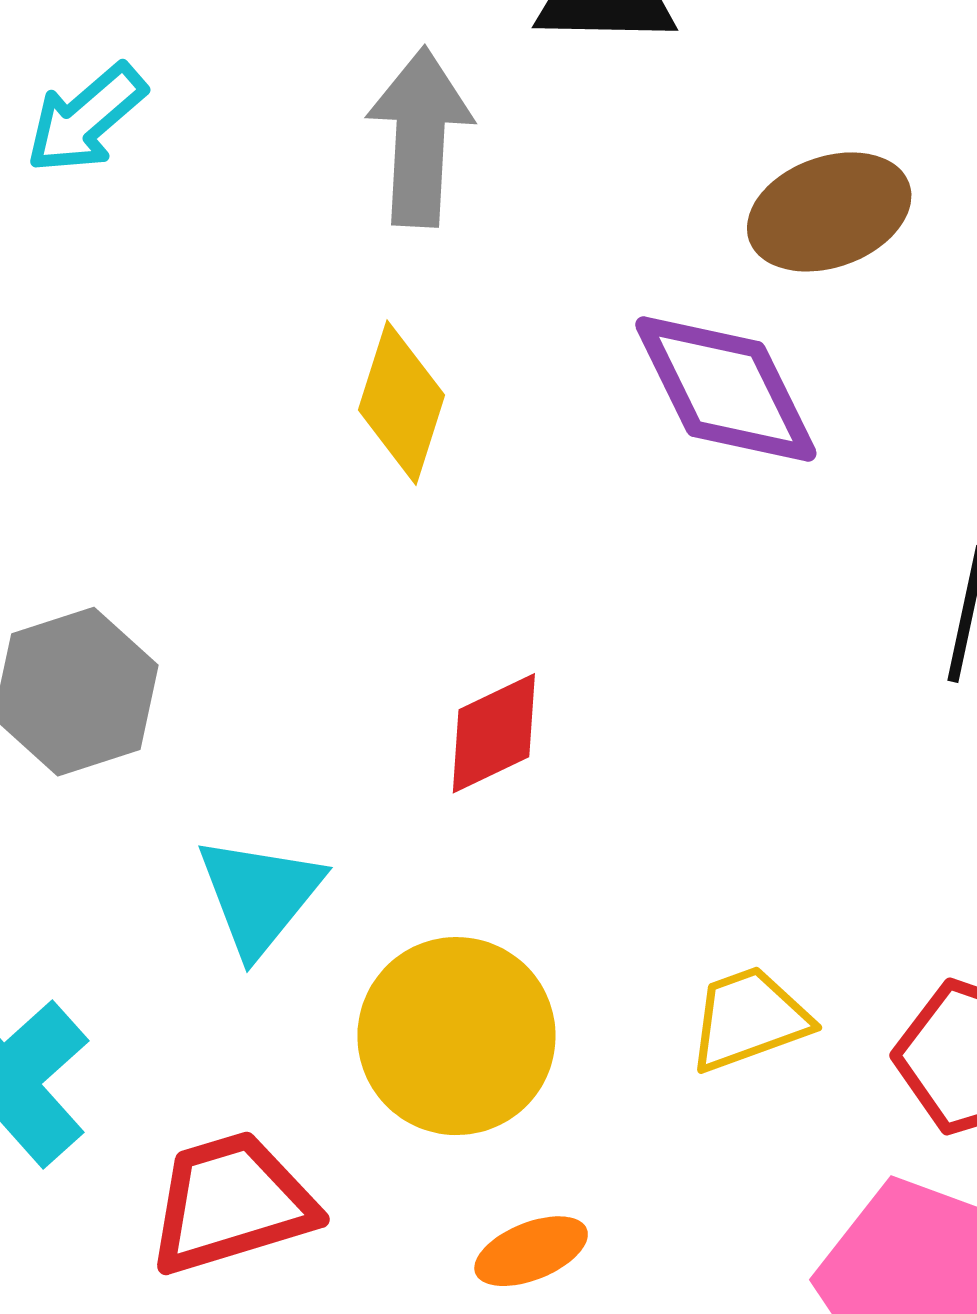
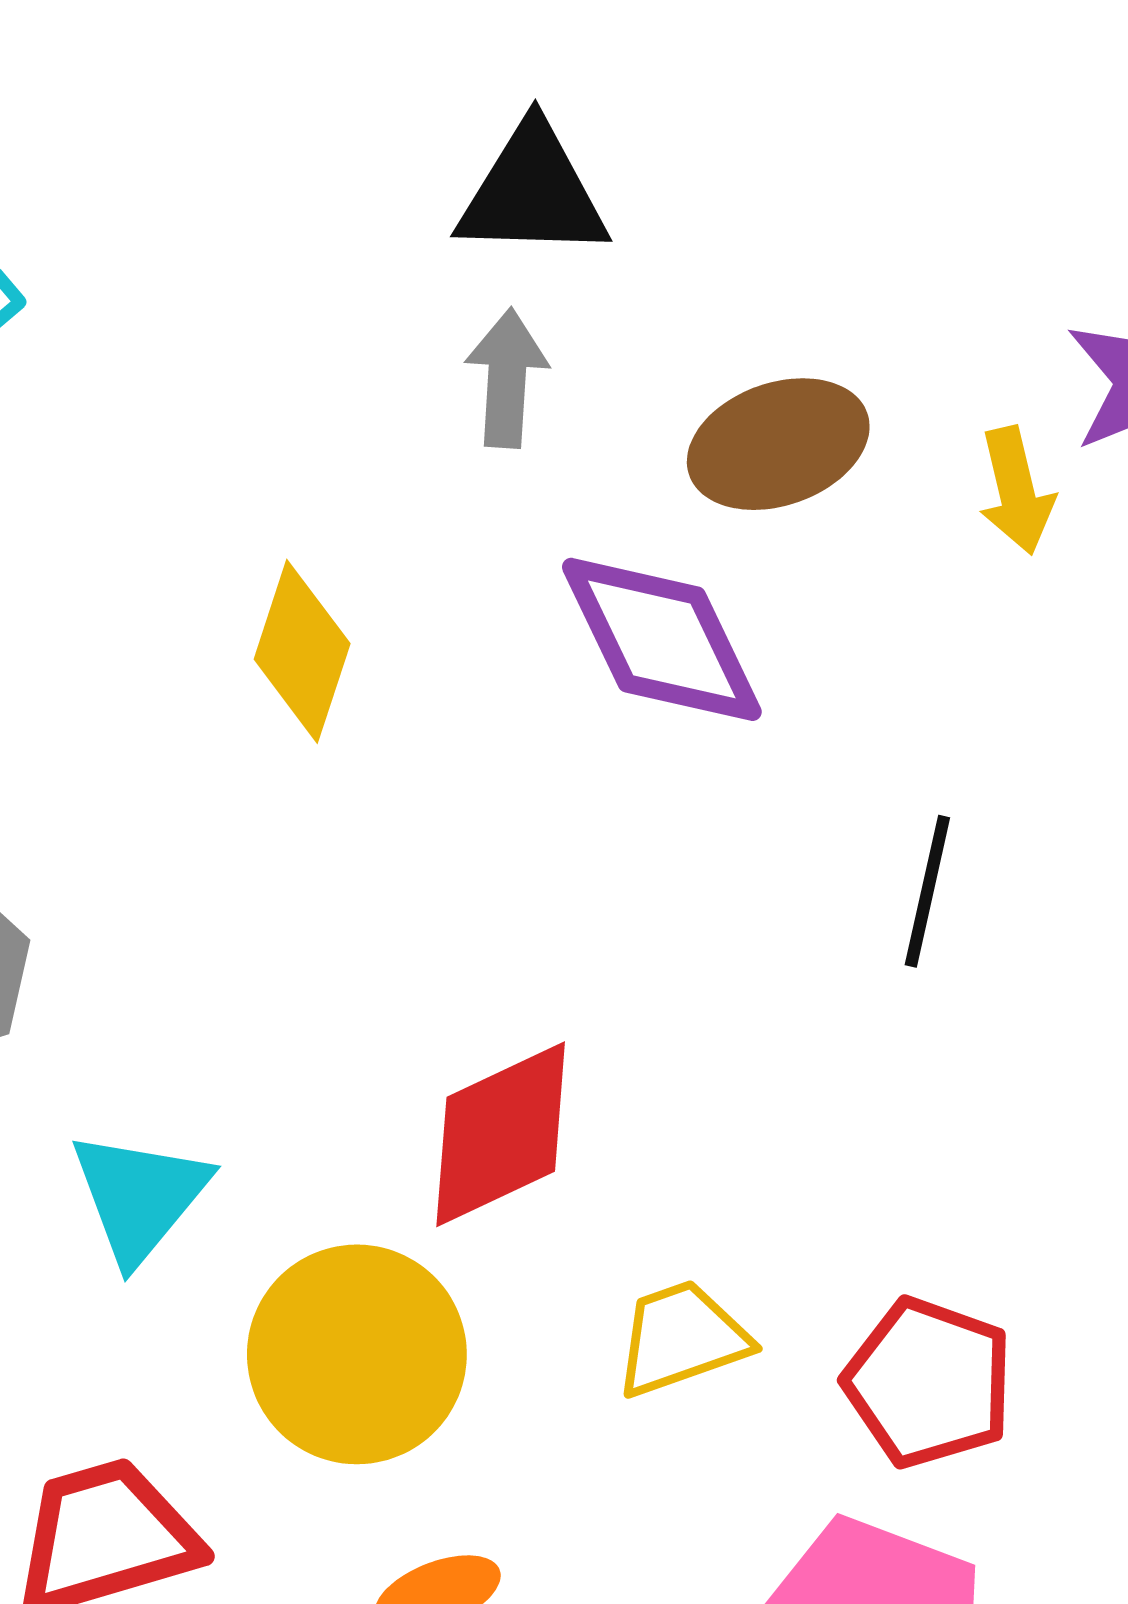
gray arrow: (420, 137) -> (507, 378), moved, size x0.7
red diamond: (494, 733) -> (501, 1134), moved, size x1.4

